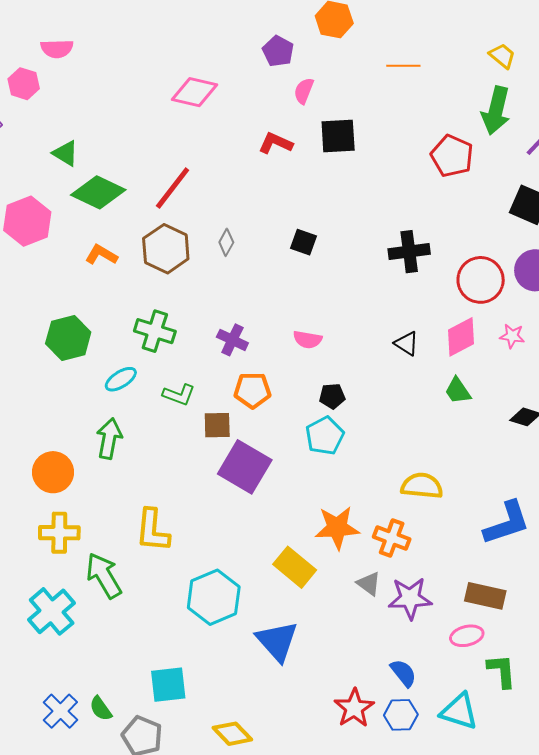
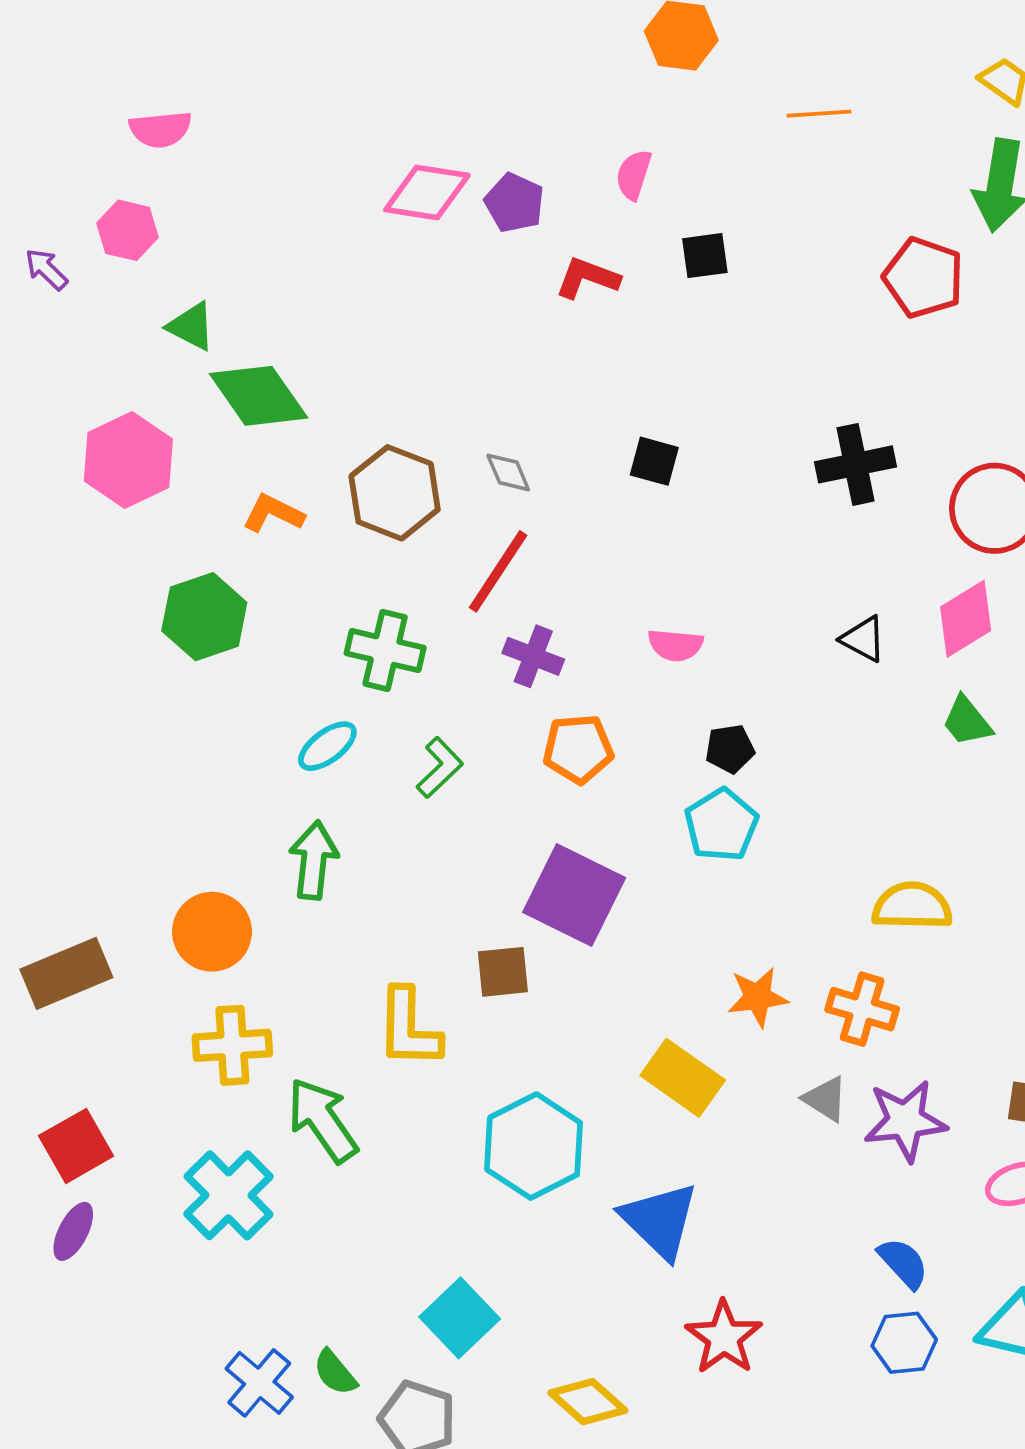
purple pentagon: (278, 51) -> (514, 203), moved
pink hexagon: (24, 84) -> (127, 230), moved
black square: (338, 136) -> (705, 256), size x0.7
red line: (173, 188) -> (498, 571), moved
green diamond: (98, 192) -> (259, 396), turned 34
gray diamond: (226, 242) -> (508, 472), turned -48
green hexagon: (68, 338) -> (204, 617), moved
green L-shape: (179, 395) -> (440, 768), turned -60
brown square: (217, 425) -> (503, 972), moved
orange star: (337, 528) -> (758, 997), size x0.7
cyan square: (168, 685) -> (460, 1318), turned -33
red star: (354, 708) -> (724, 1337), moved

